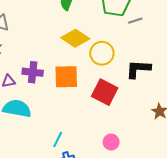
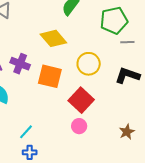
yellow diamond: (75, 38) -> (53, 38), moved
black L-shape: (138, 69) -> (127, 75), moved
pink circle: (111, 142) -> (79, 126), moved

